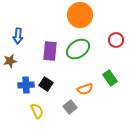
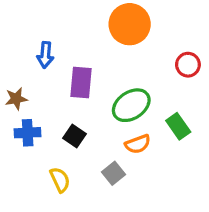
blue arrow: (18, 36) -> (45, 55), moved
green ellipse: (78, 49) -> (131, 105), moved
blue cross: (26, 85) -> (28, 133), moved

